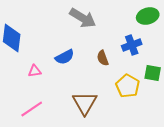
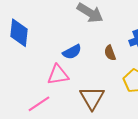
pink triangle: (35, 71) -> (58, 75), moved, size x1.6

